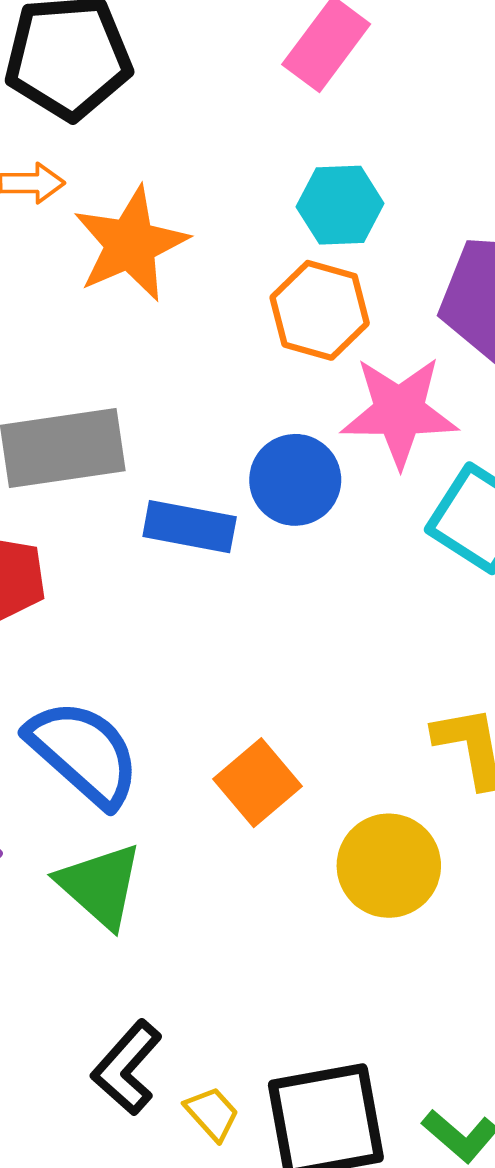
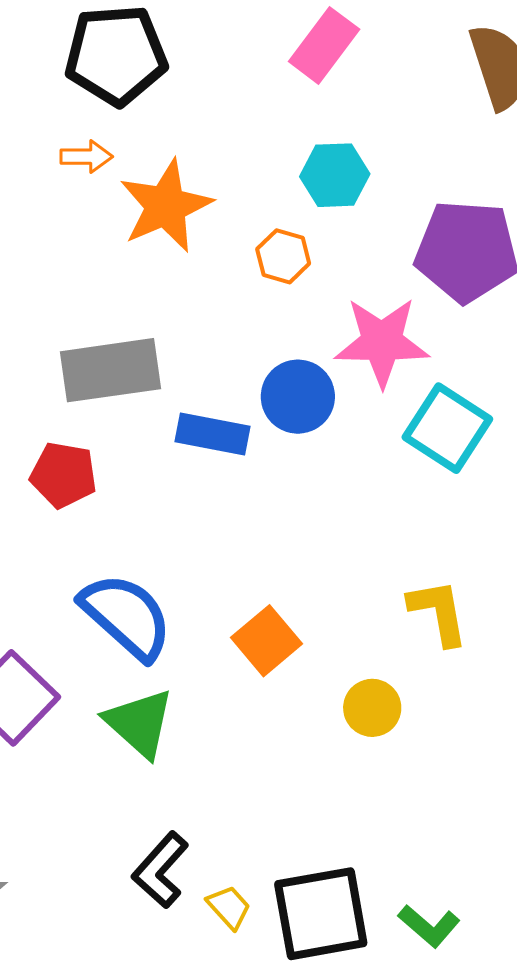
orange hexagon: (320, 310) -> (283, 256), moved, size x0.7
yellow circle: (389, 866) -> (372, 708), size x0.7

